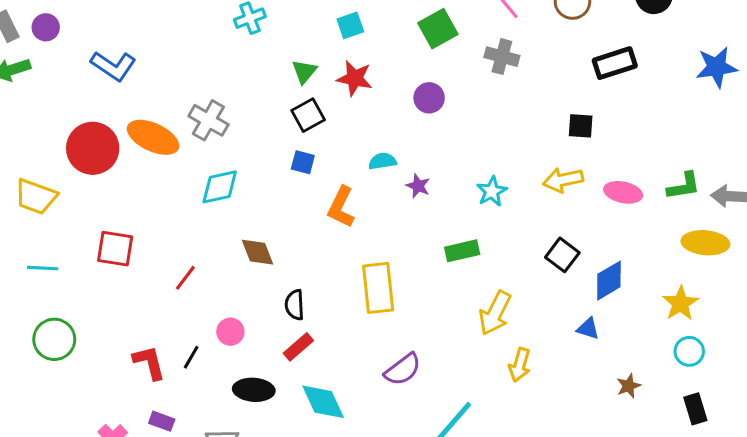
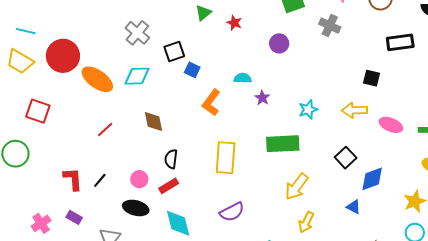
red star: (355, 78) -> (234, 23), size x0.7
black square: (308, 115) -> (174, 52), moved
orange ellipse: (153, 137) -> (97, 79), moved
red circle: (93, 148) -> (63, 56), moved
red square: (115, 249) -> (38, 111), moved
green rectangle: (462, 251) -> (283, 144), size x1.5
cyan line: (43, 268) -> (26, 31), moved
pink circle: (230, 332) -> (139, 179), moved

